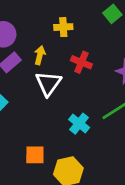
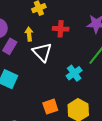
cyan cross: (79, 124) -> (74, 73), turned 35

